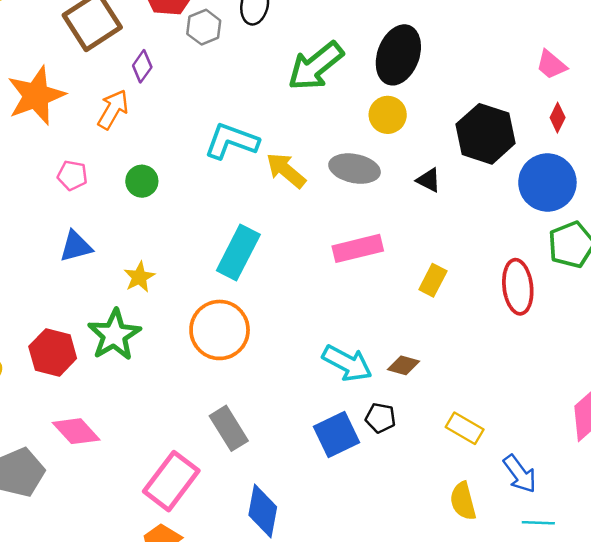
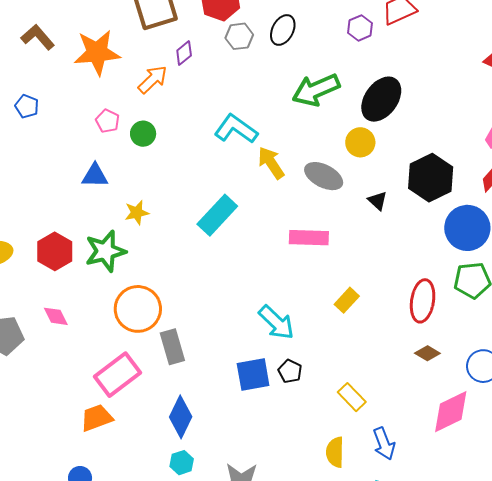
green circle: (142, 181) -> (143, 134), moved
yellow rectangle: (433, 280) -> (347, 300), moved
orange circle: (220, 330) -> (138, 309), moved
brown diamond: (404, 365) -> (427, 353), moved
pink diamond: (76, 431) -> (56, 316), size x0.7

